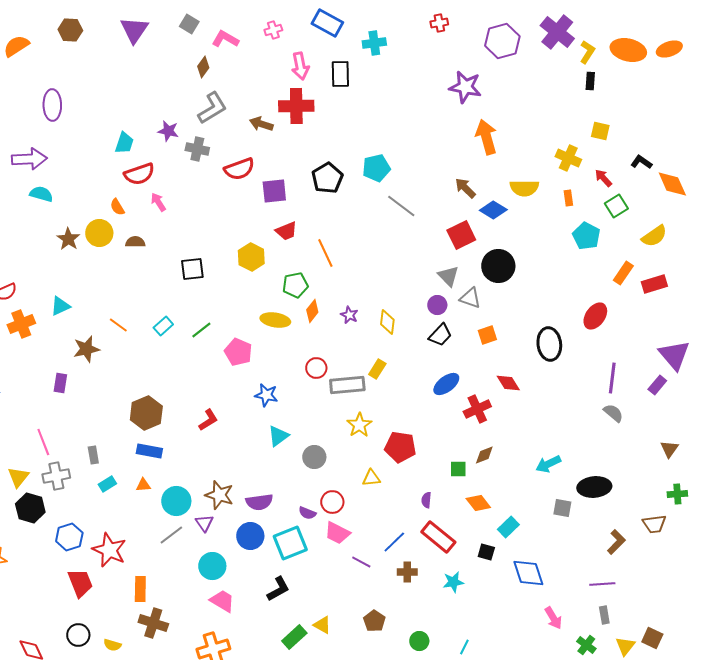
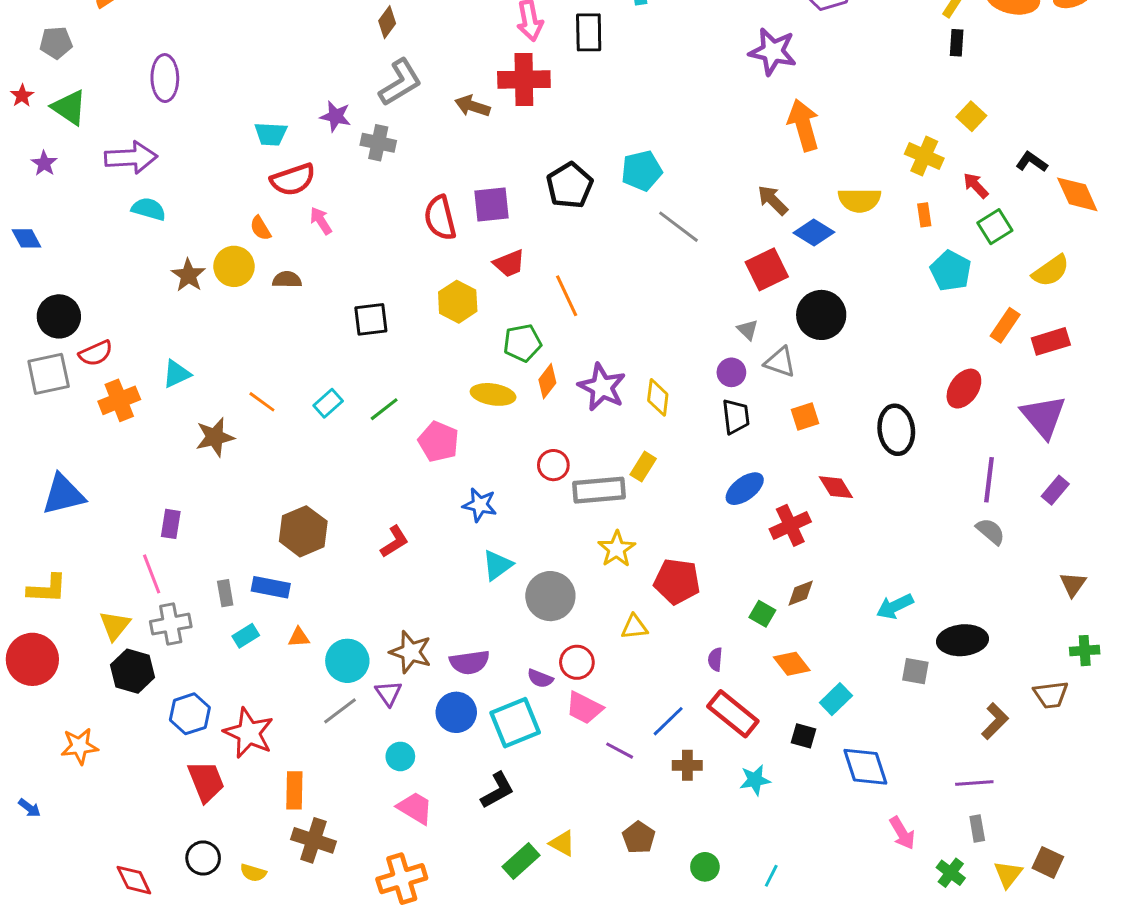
yellow square: (600, 131) -> (971, 116), turned 30
cyan trapezoid: (124, 143) -> (271, 134), turned 75
red semicircle: (239, 169) -> (440, 218), moved, turned 96
gray triangle: (448, 276) -> (748, 330), size x0.7
purple star: (349, 315) -> (602, 387), size x1.8
black trapezoid: (440, 335) -> (736, 417), turned -50
purple triangle: (674, 355) -> (1043, 417), moved
purple rectangle: (60, 383) -> (171, 524), moved
blue rectangle: (149, 451) -> (271, 587), moved
gray circle: (314, 457) -> (550, 596), size x1.4
green square: (458, 469) -> (762, 614), turned 30
cyan circle: (212, 566) -> (400, 756), size x0.7

